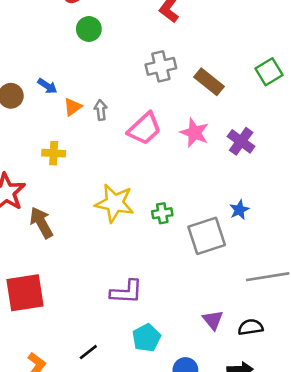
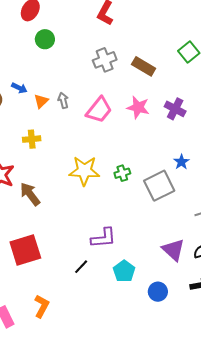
purple triangle: (213, 320) -> (173, 250), size x1.4
black line: (88, 352) -> (81, 267), moved

